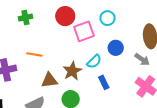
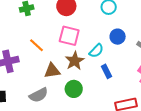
pink square: (84, 31) -> (69, 36), moved, turned 35
orange line: (34, 55) -> (36, 45), turned 35

